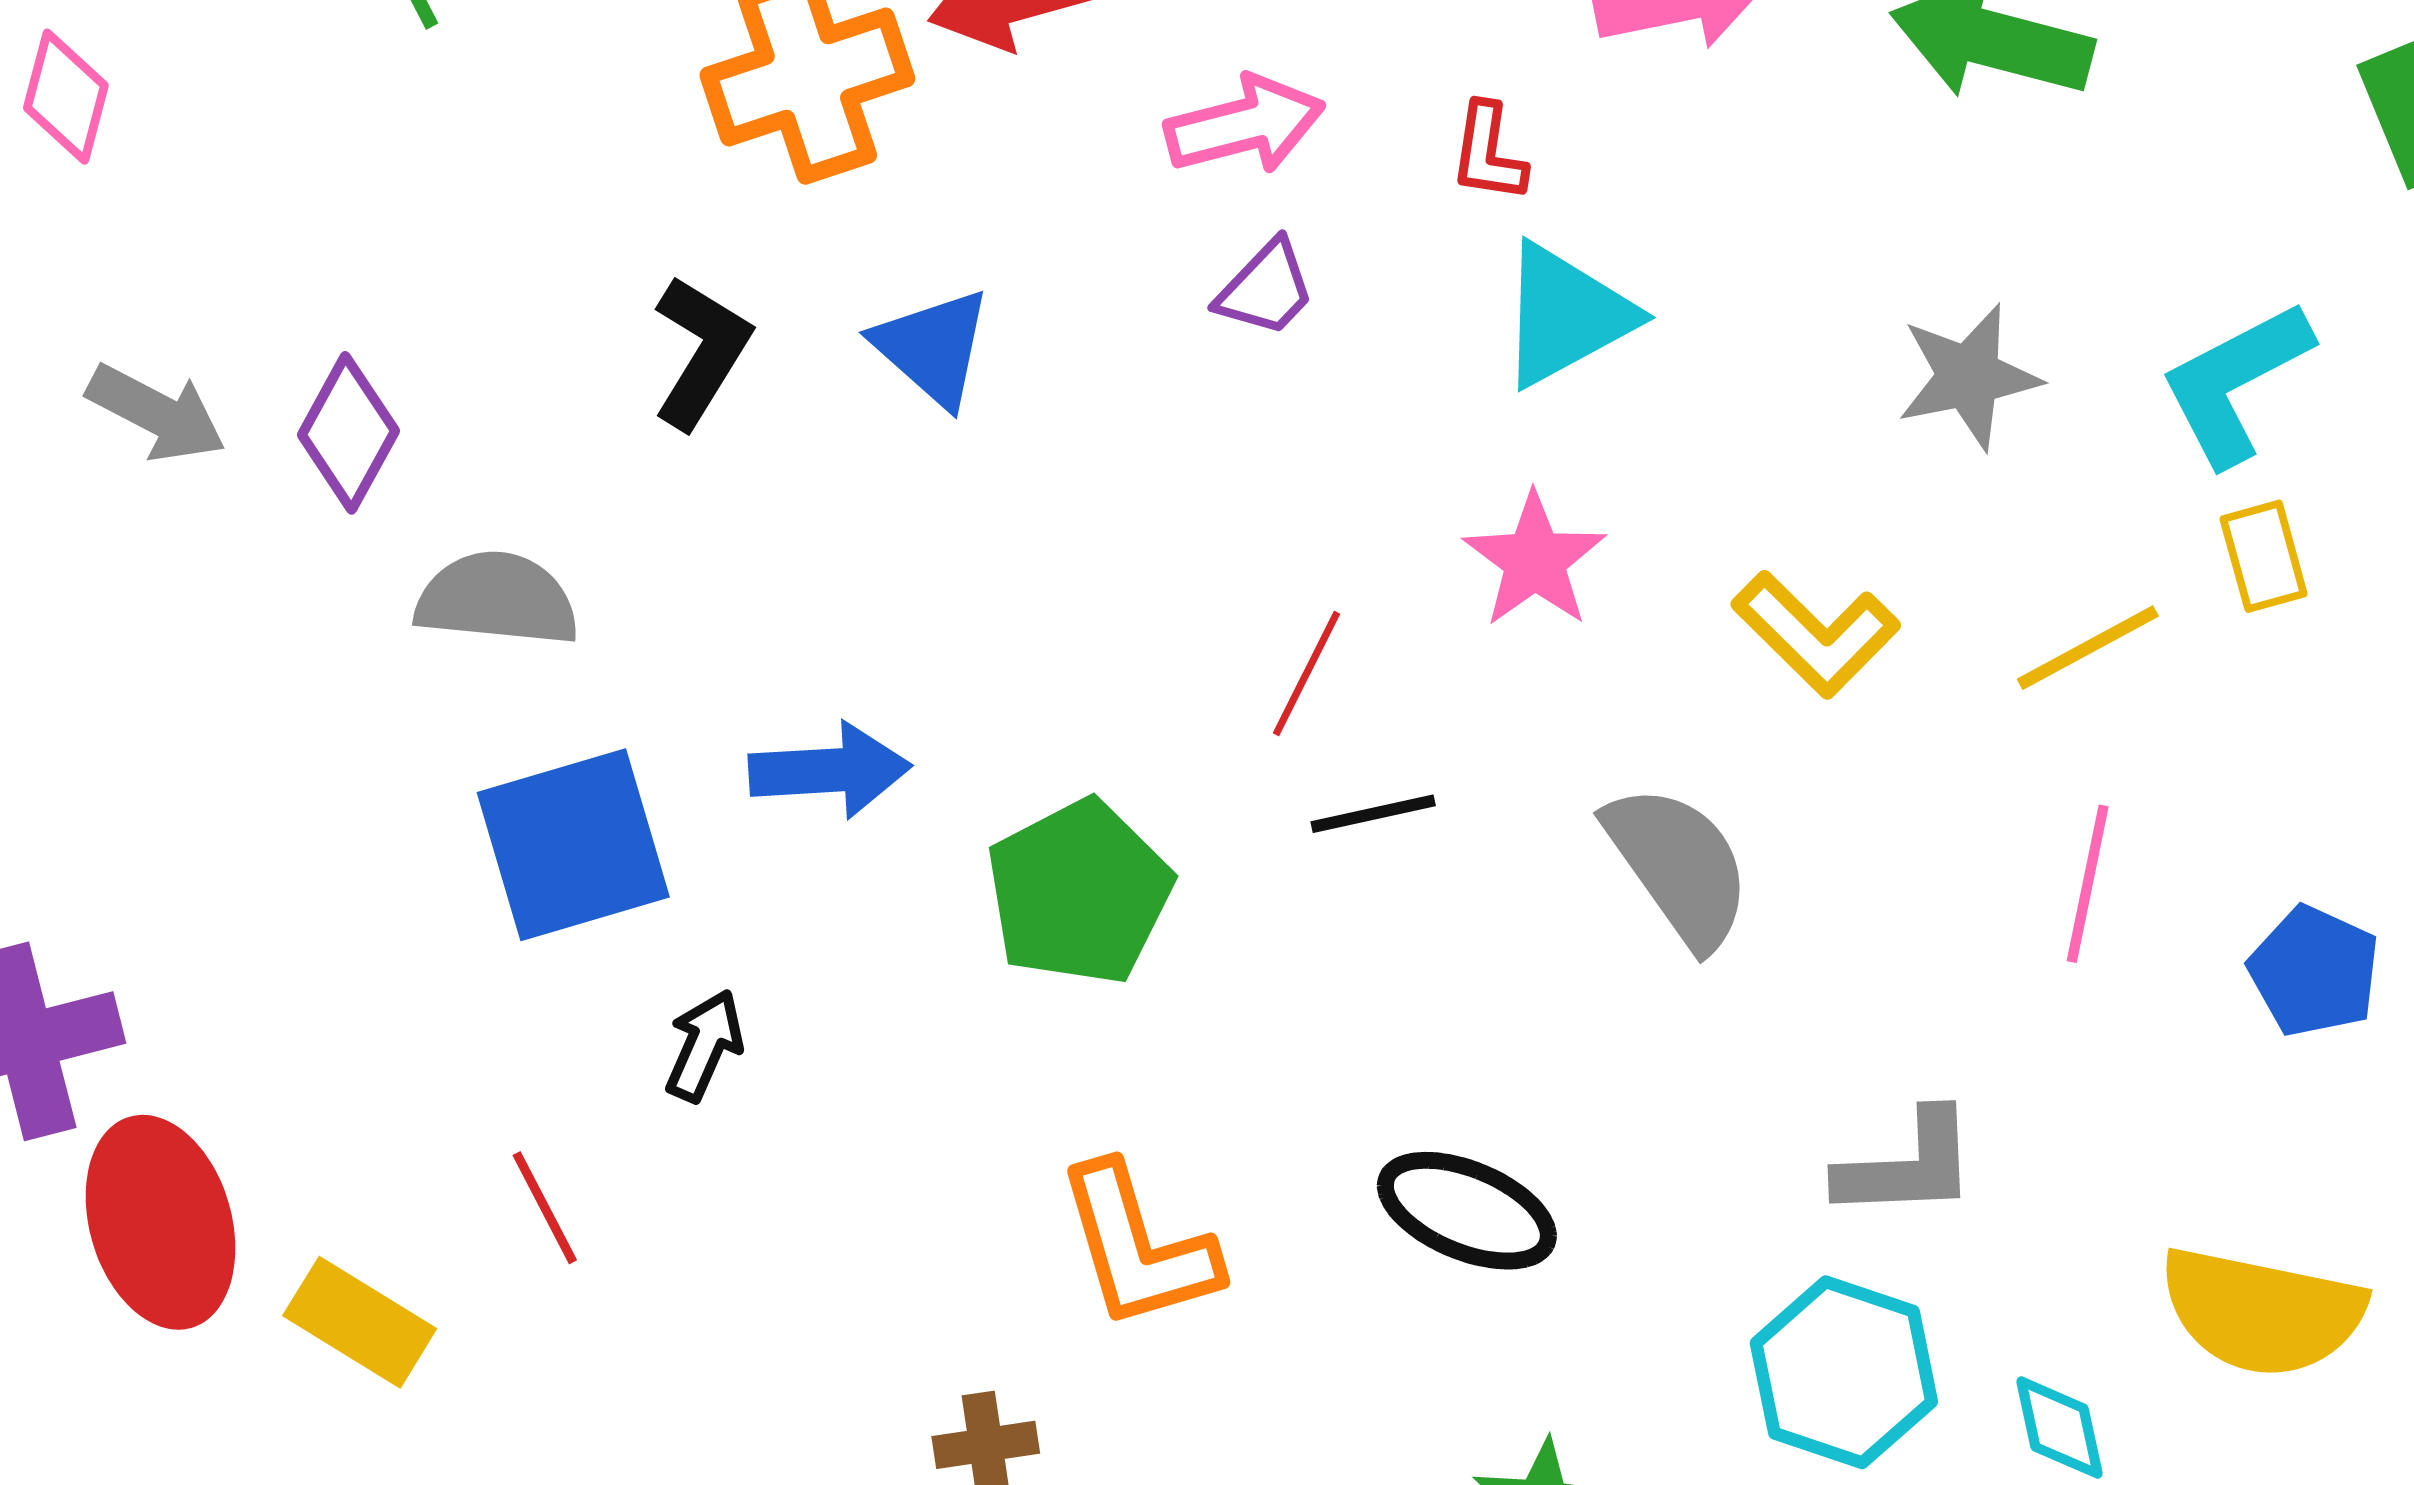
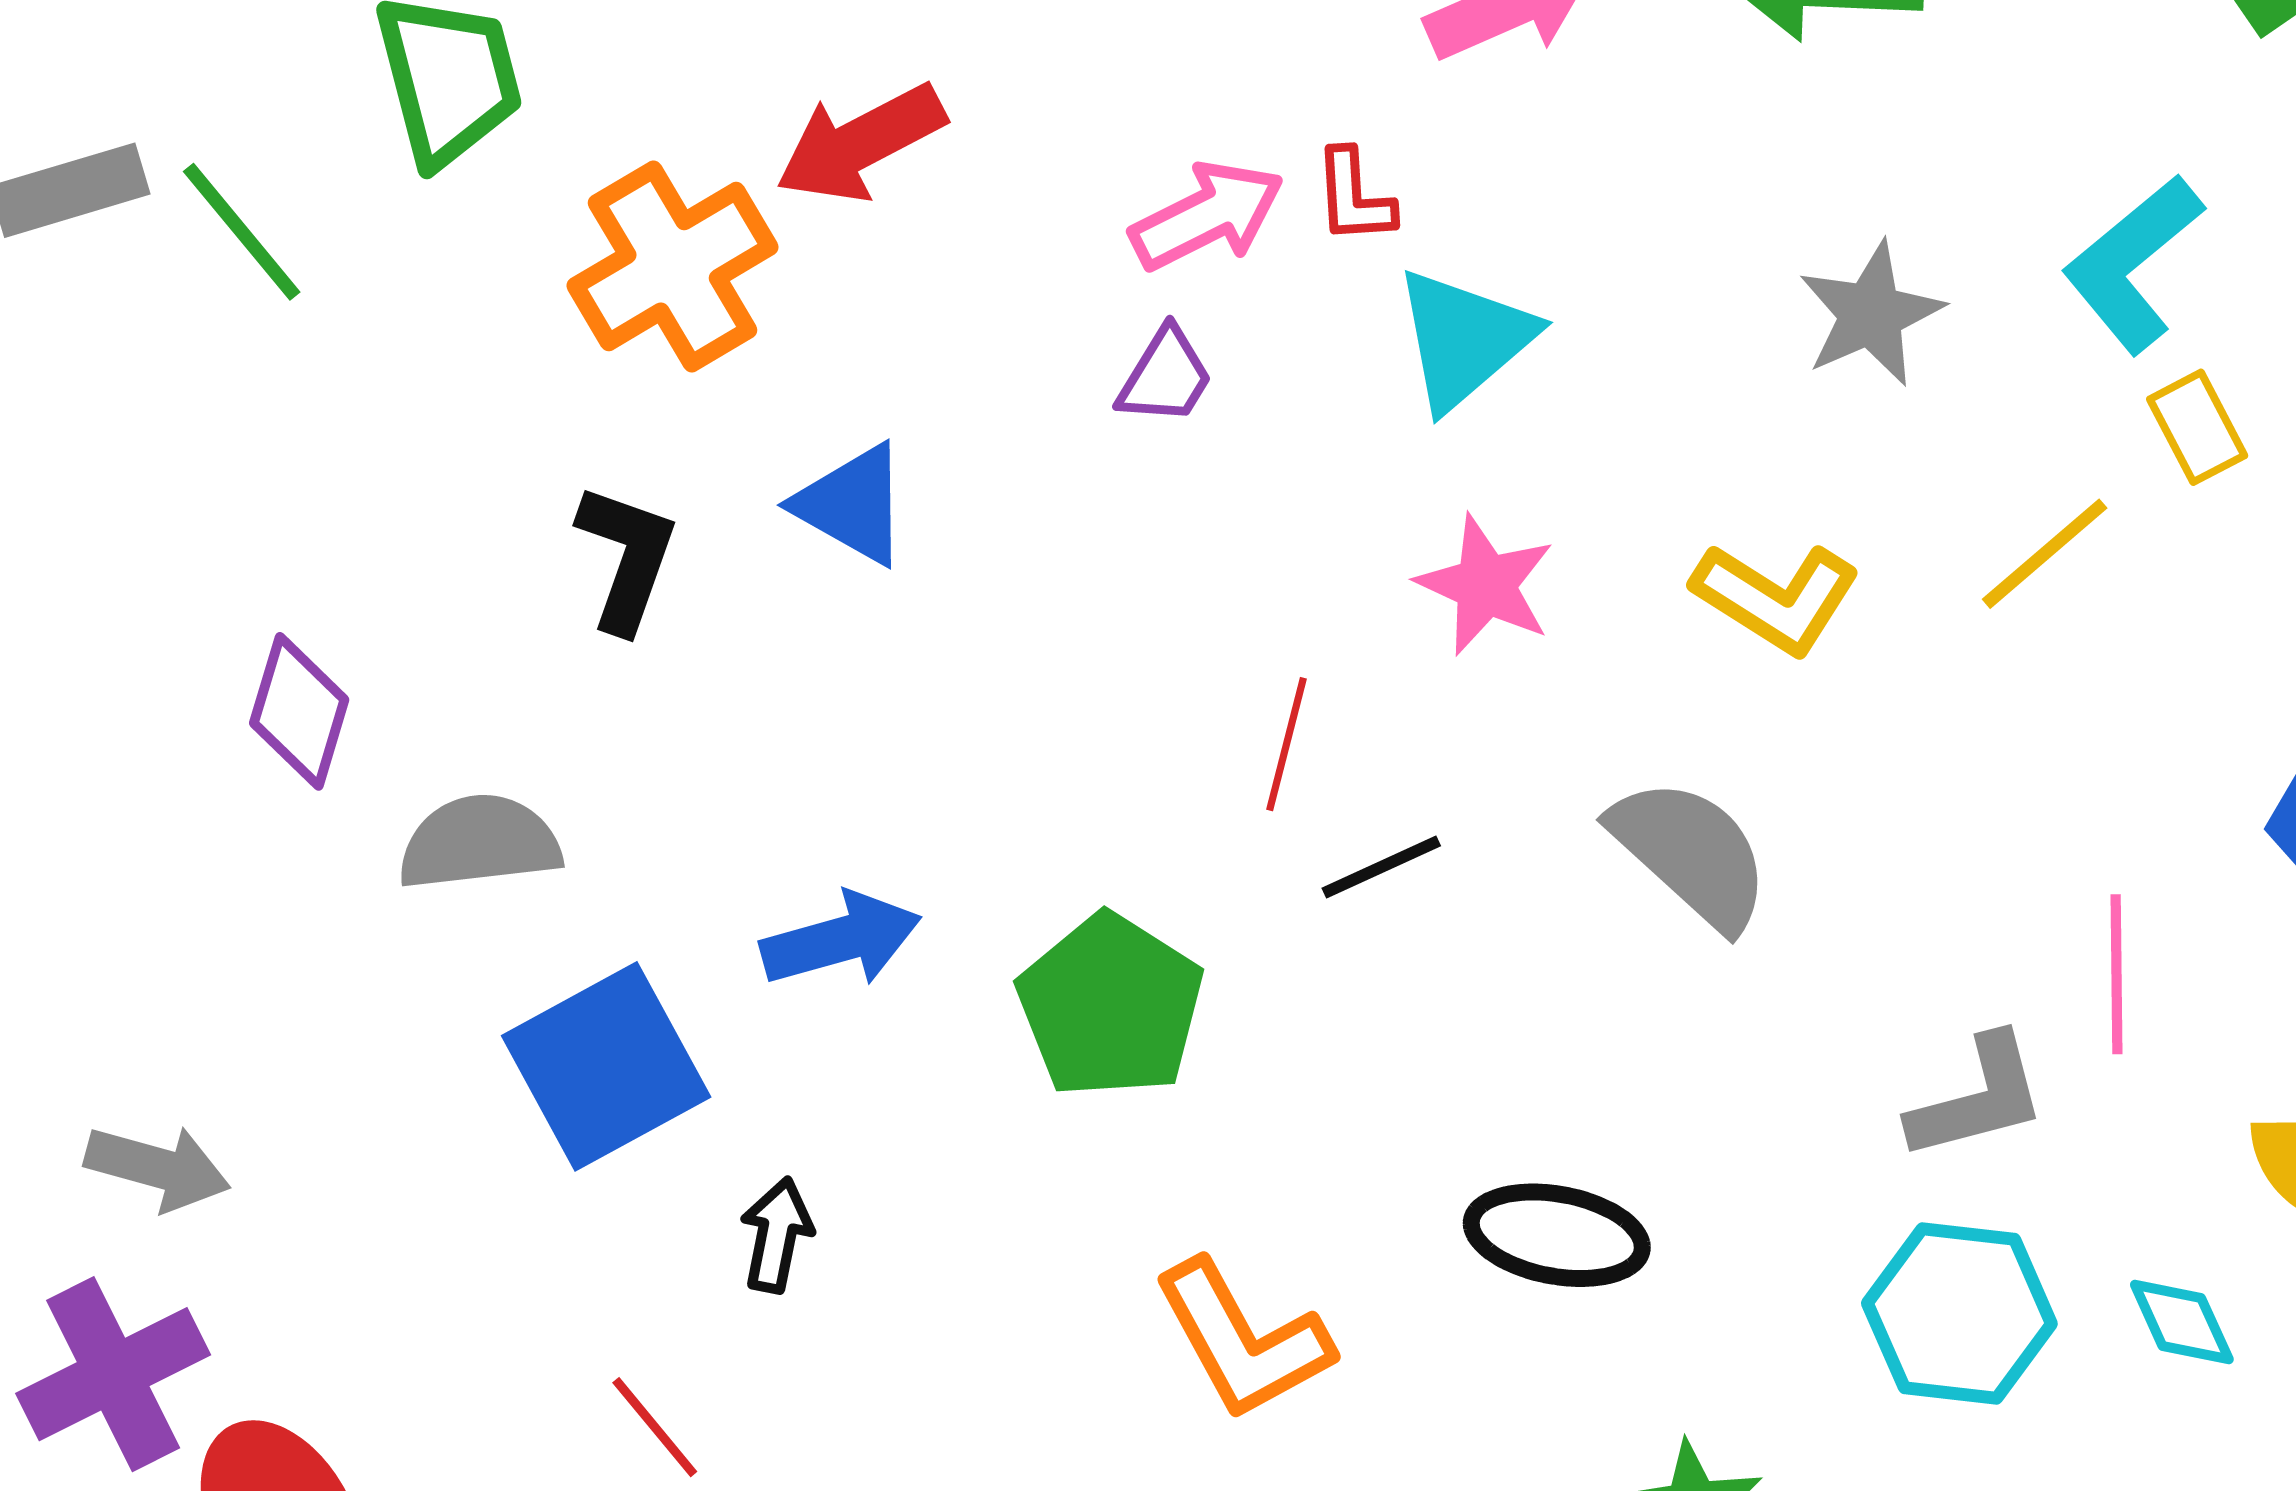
pink arrow: (1245, 125) -> (1207, 216), moved
gray arrow: (156, 413) -> (158, 1168), moved
pink line: (2088, 884) -> (2116, 974), moved

